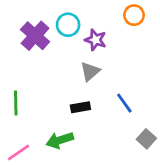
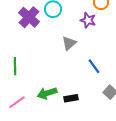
purple star: (96, 40) -> (88, 20), moved
black rectangle: (80, 107) -> (71, 98), moved

